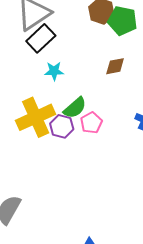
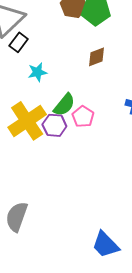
black rectangle: (41, 38) -> (19, 42), size x0.7

